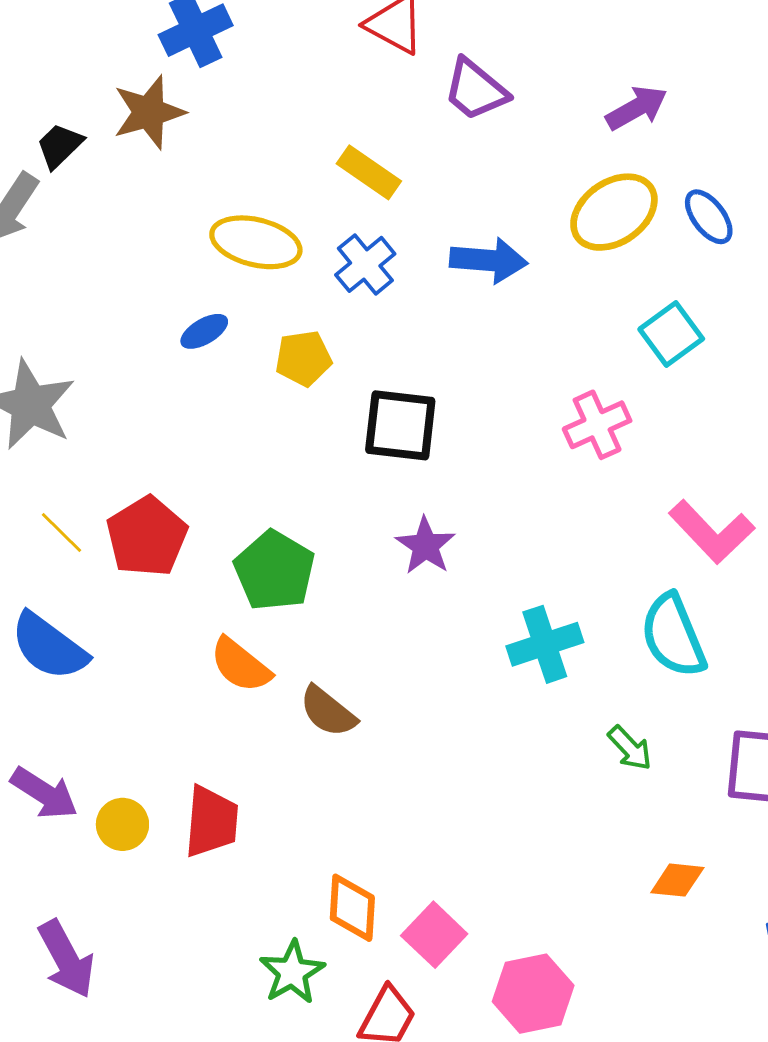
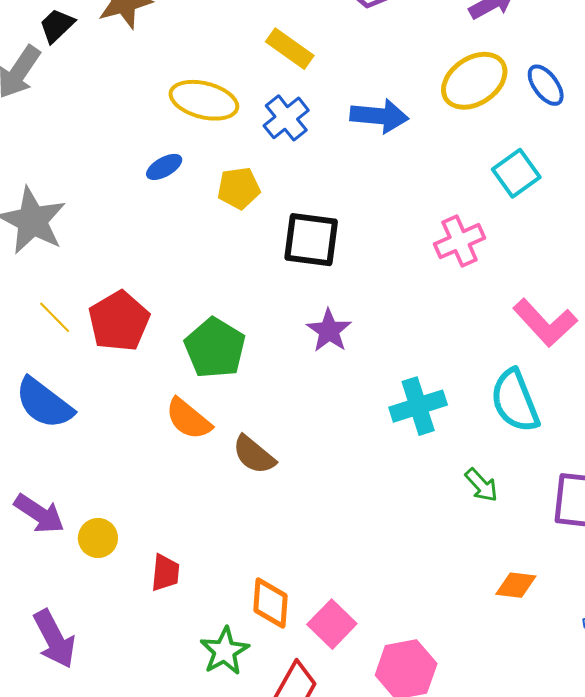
red trapezoid: (211, 822) -> (165, 573), moved, size x0.7

